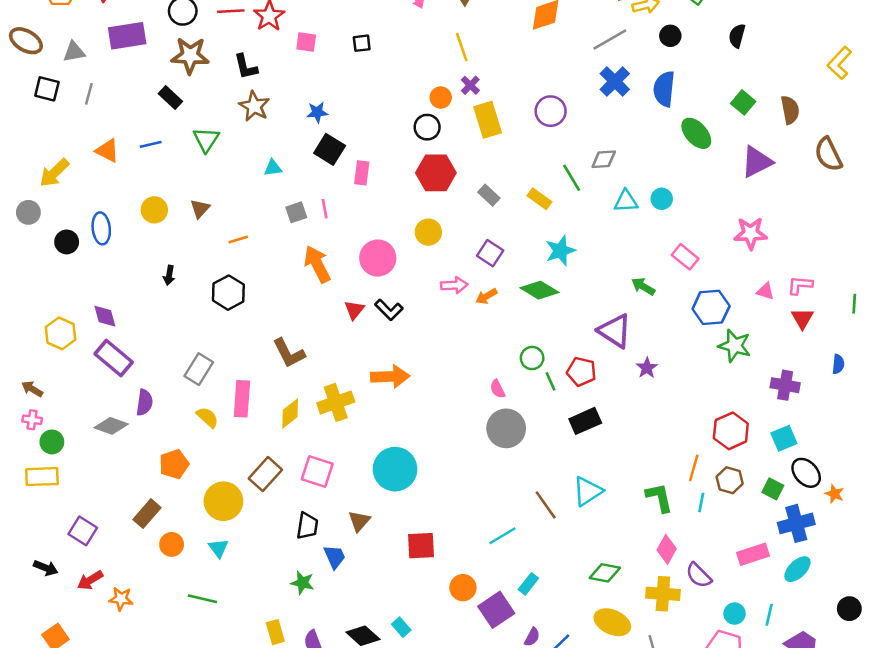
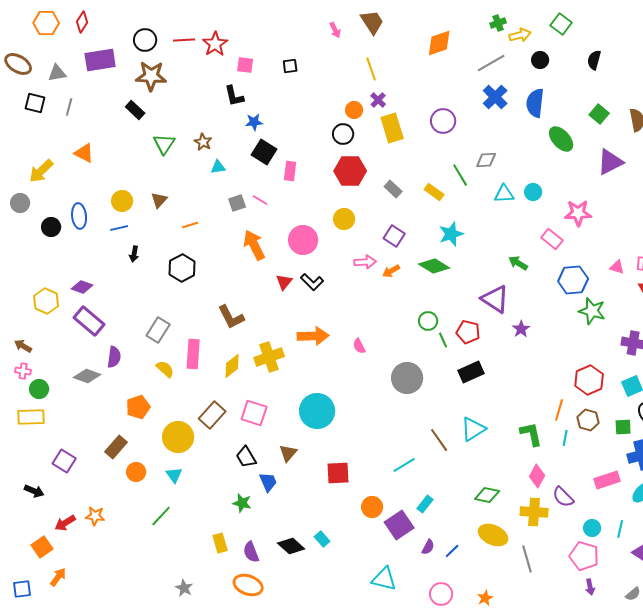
black L-shape: (246, 67) -> (234, 96), moved
brown star: (254, 106) -> (203, 142), moved, size x0.7
blue line: (151, 144) -> (119, 228), moved
pink line: (325, 209) -> (260, 200), turned -49
pink star: (751, 233) -> (578, 213), moved
purple diamond: (105, 316) -> (82, 287), turned -55
pink semicircle: (498, 389) -> (359, 346), moved
green square: (773, 489) -> (623, 427), turned -30
black trapezoid: (307, 526) -> (246, 457), turned 140
red arrow: (90, 580) -> (65, 523), moved
green line: (202, 599) -> (161, 516), turned -60

